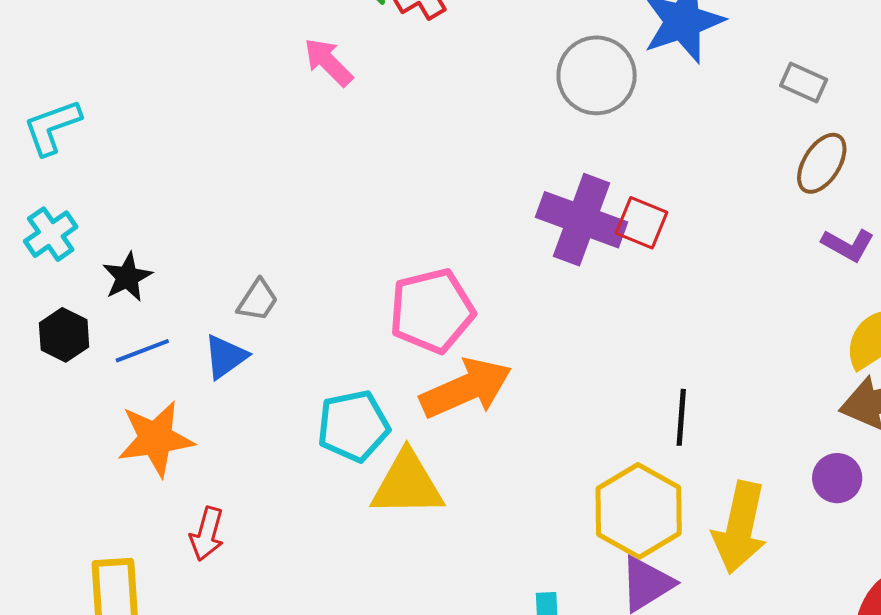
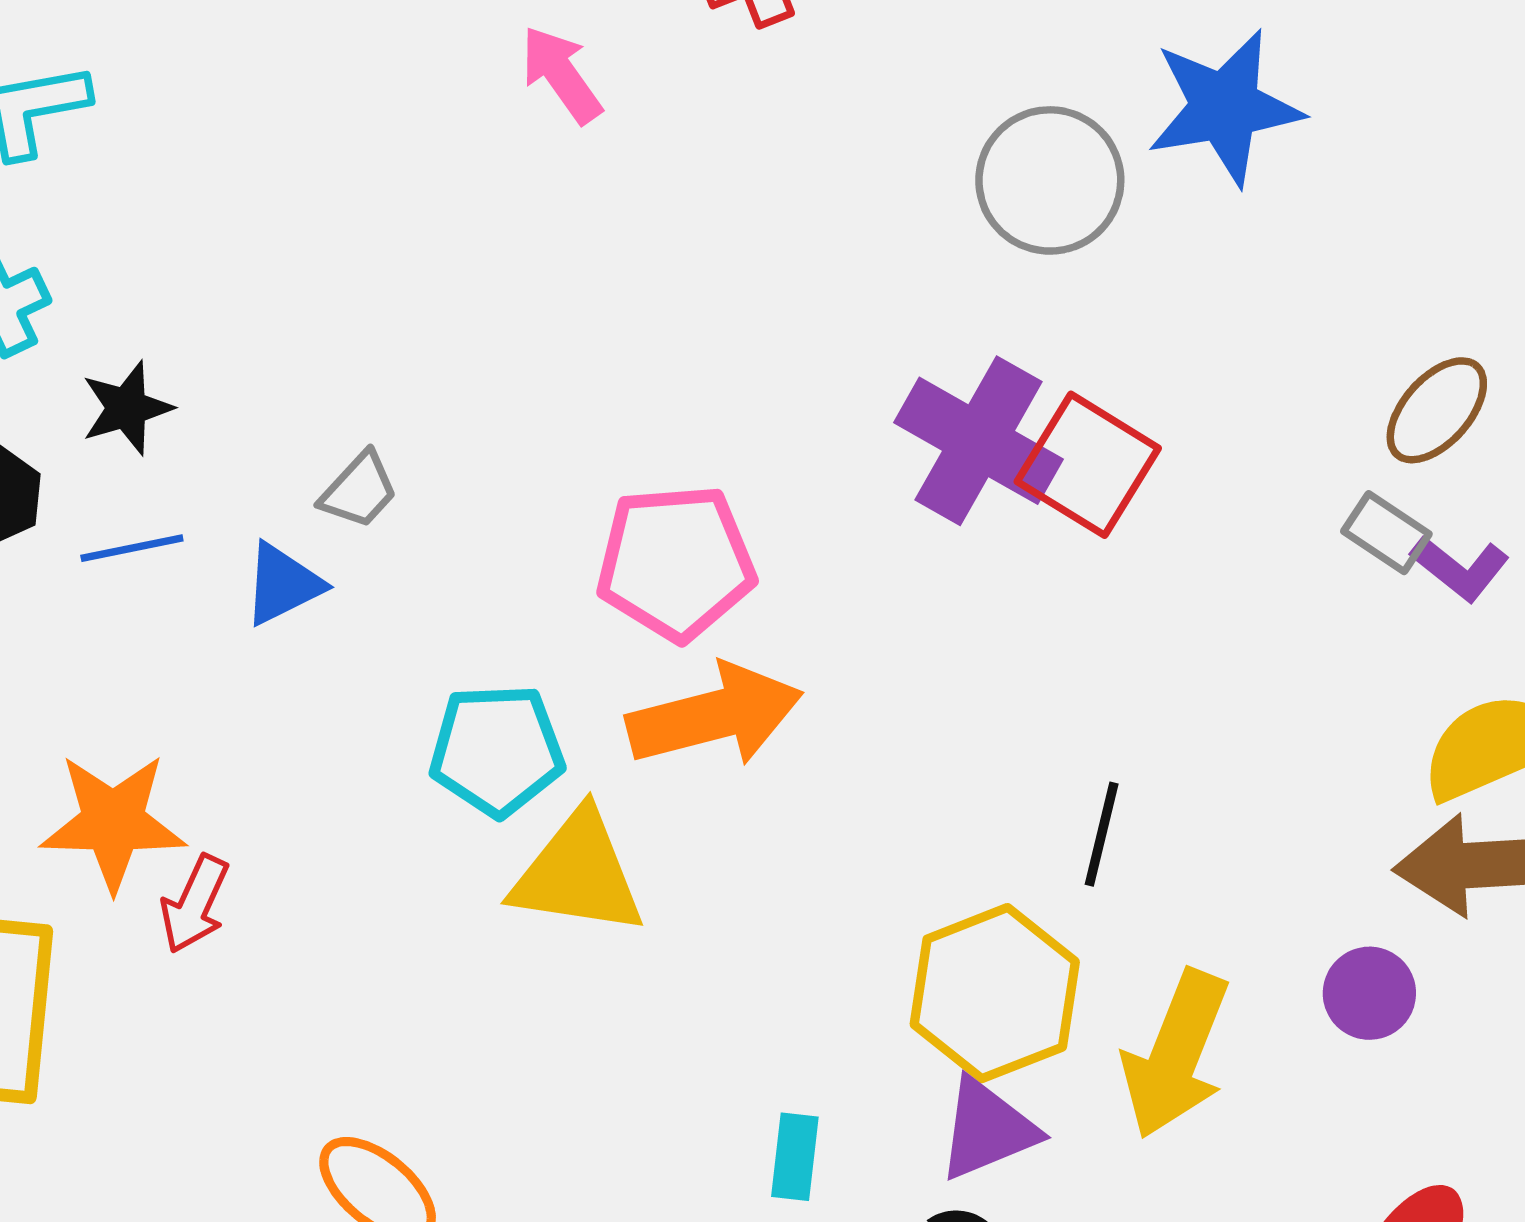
gray rectangle: (804, 83) -> (1386, 533), moved
red square: (642, 223) -> (1088, 465), size x1.4
orange star: (156, 439) -> (113, 822), moved

